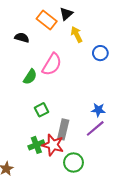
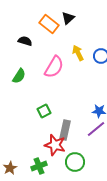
yellow arrow: (77, 34) -> (78, 53), moved
green semicircle: (30, 77) -> (19, 76), moved
green cross: (36, 145) -> (39, 166), moved

